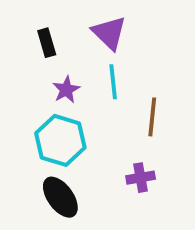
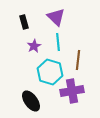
cyan hexagon: (60, 140) -> (50, 72), moved
purple cross: (141, 178) -> (72, 91), size x1.6

